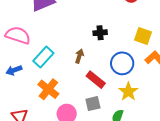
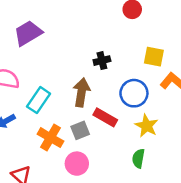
brown arrow: (79, 56) -> (81, 92), size x1.6
gray square: (93, 104) -> (80, 130), moved

